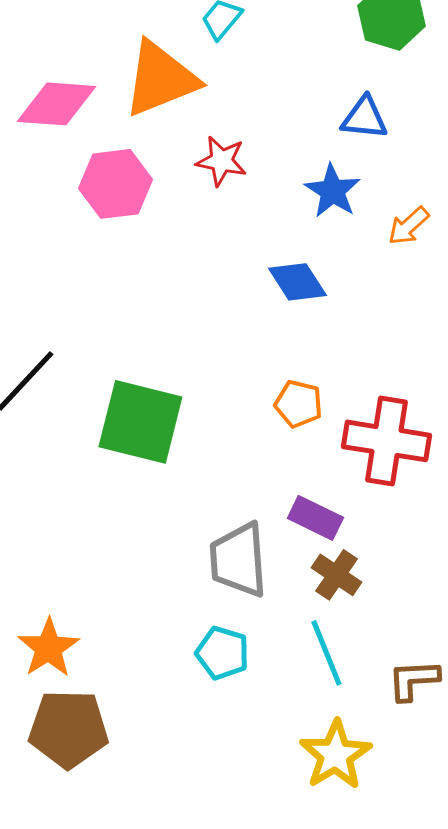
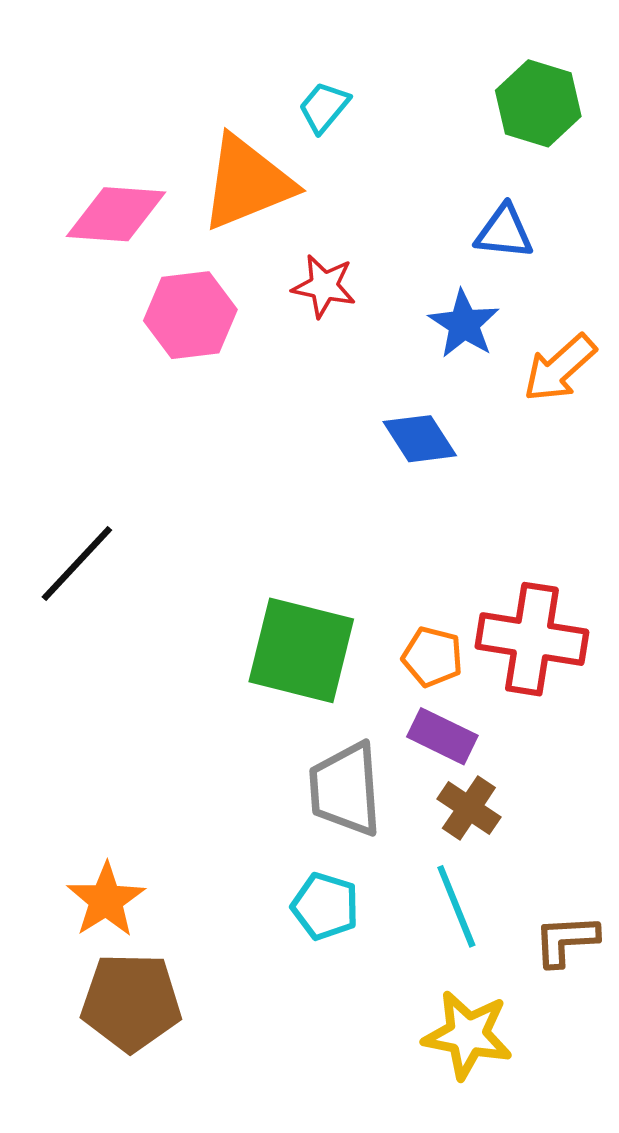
orange arrow: (408, 226) -> (560, 368), size x1.4
orange pentagon: (298, 404) -> (432, 657), moved
green square: (140, 422) -> (301, 650), moved
yellow star: (335, 755) -> (468, 1035), turned -30

